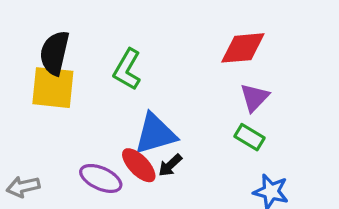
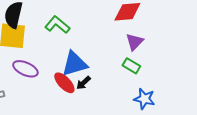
green L-shape: (127, 69) -> (57, 25), turned 100
purple ellipse: (101, 178) -> (25, 69), moved

